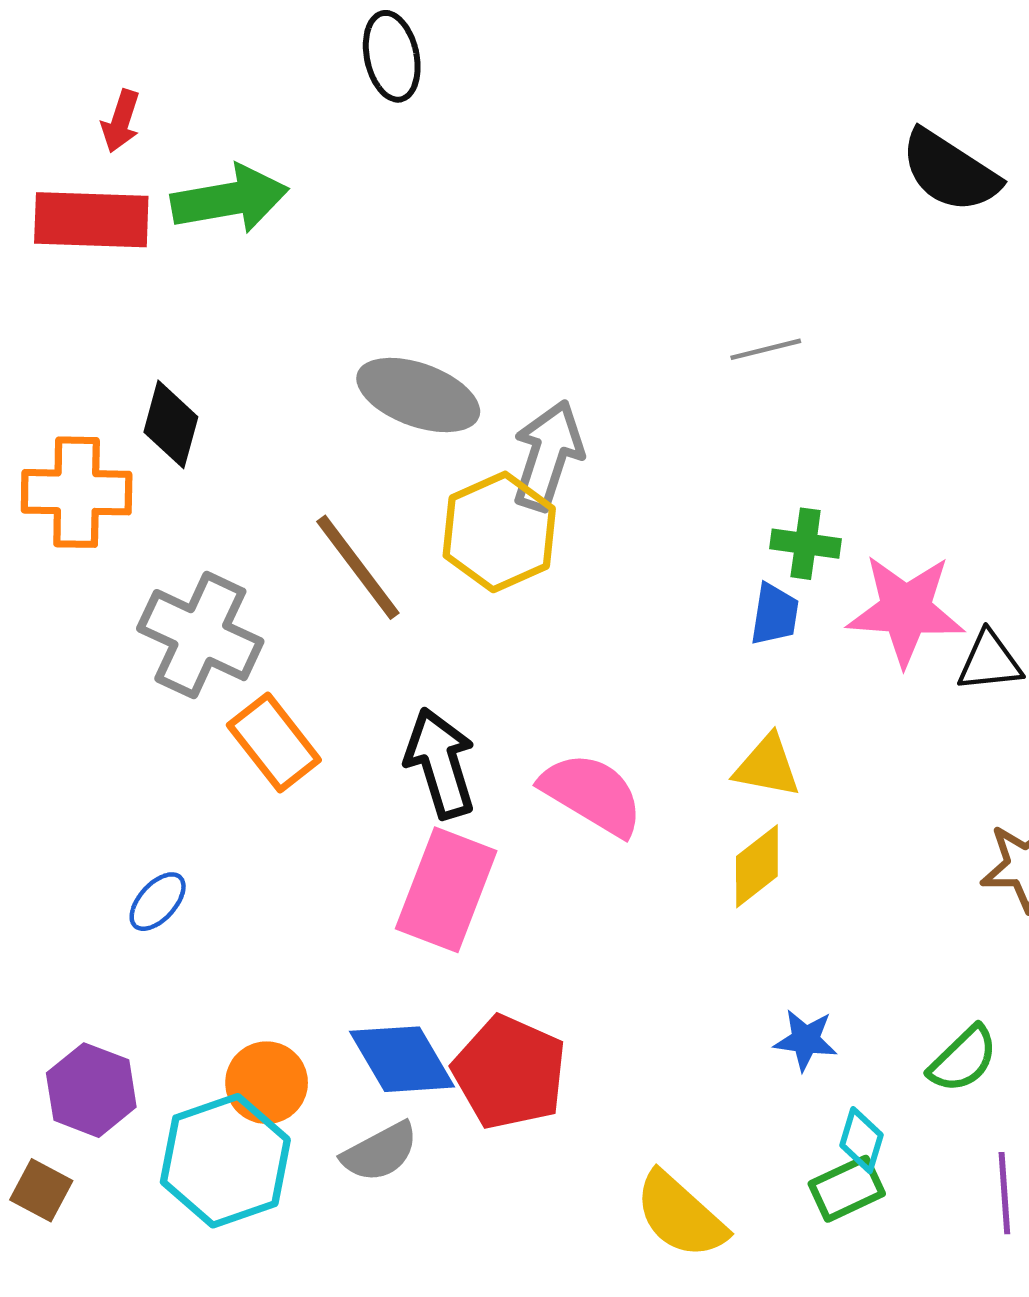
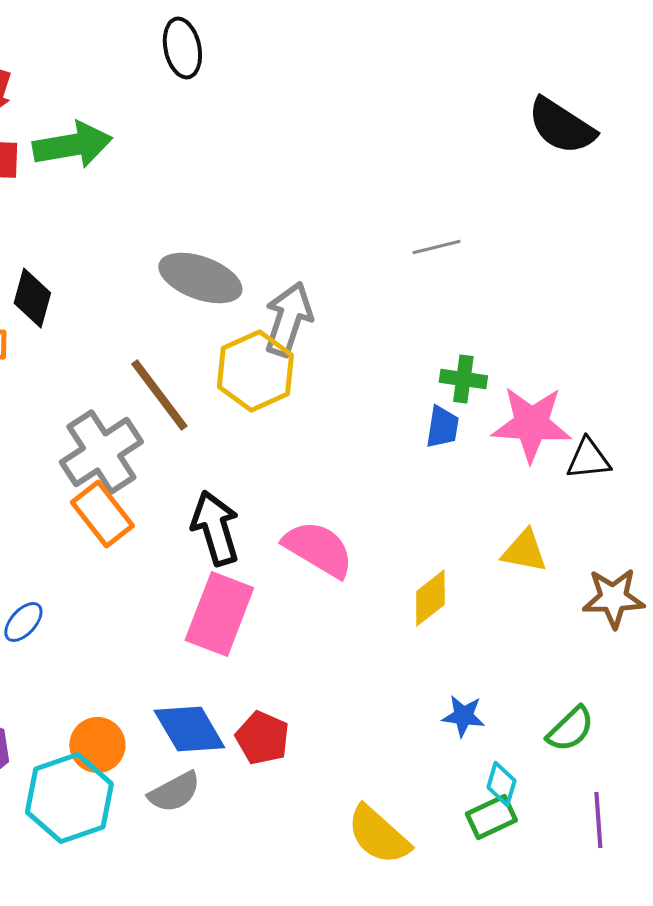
gray cross: (200, 635) -> (101, 452), moved, turned 32
yellow triangle: (767, 766) -> (524, 551), moved
red pentagon: (510, 1072) -> (262, 738), size x0.7

